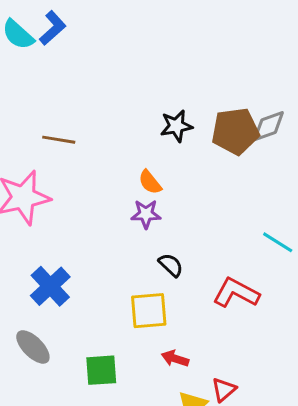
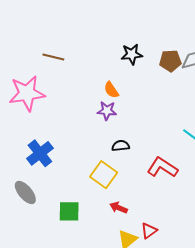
brown pentagon: (235, 131) -> (170, 61), size x0.7
black semicircle: (171, 265) -> (121, 146), turned -54
yellow square: (149, 311) -> (104, 175), turned 36

